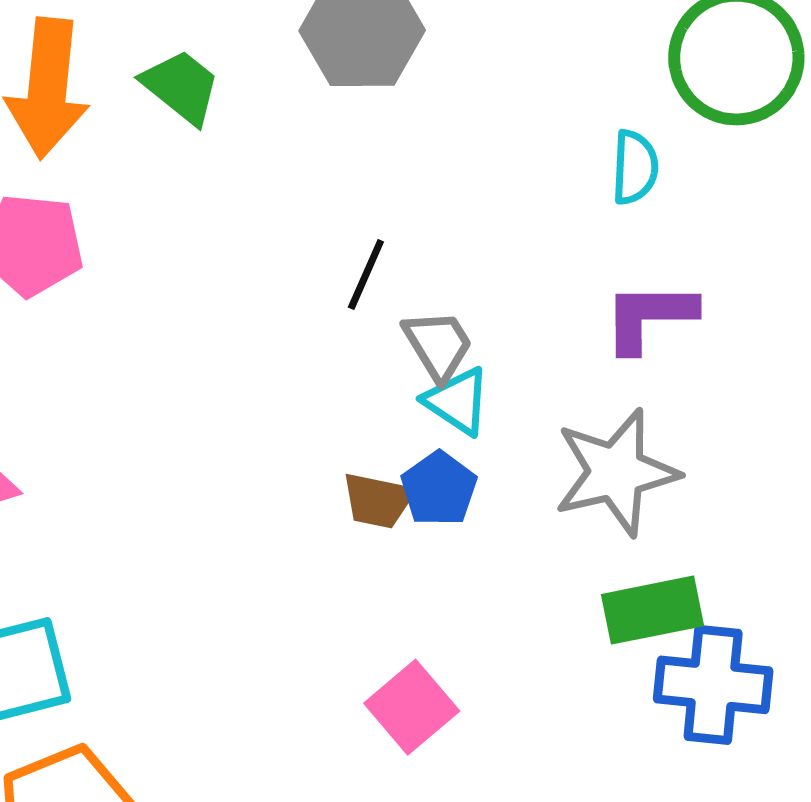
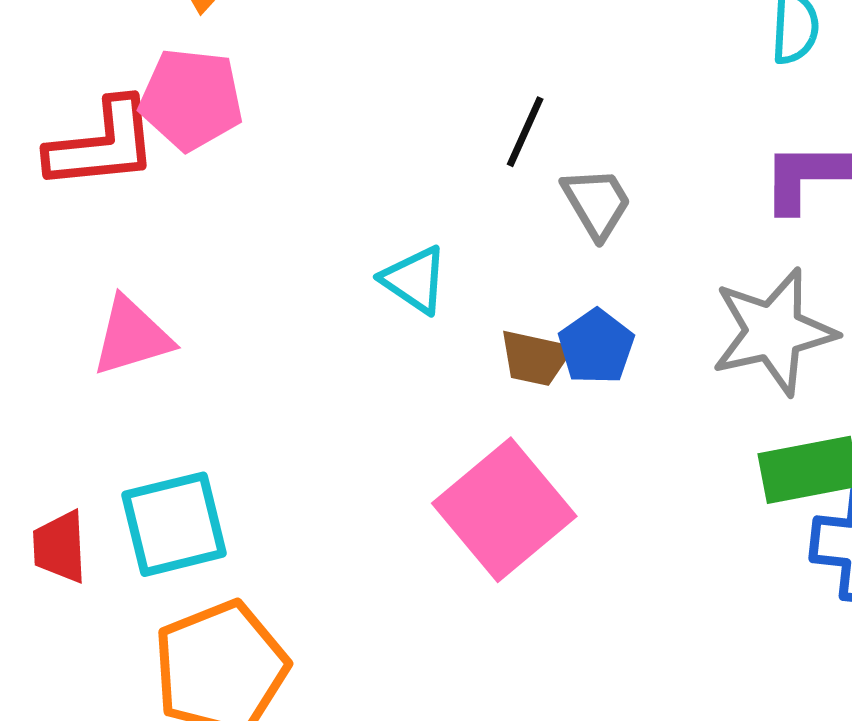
cyan triangle: (457, 401) -> (415, 280), moved
pink square: (412, 707) -> (504, 510), moved, size x1.5

